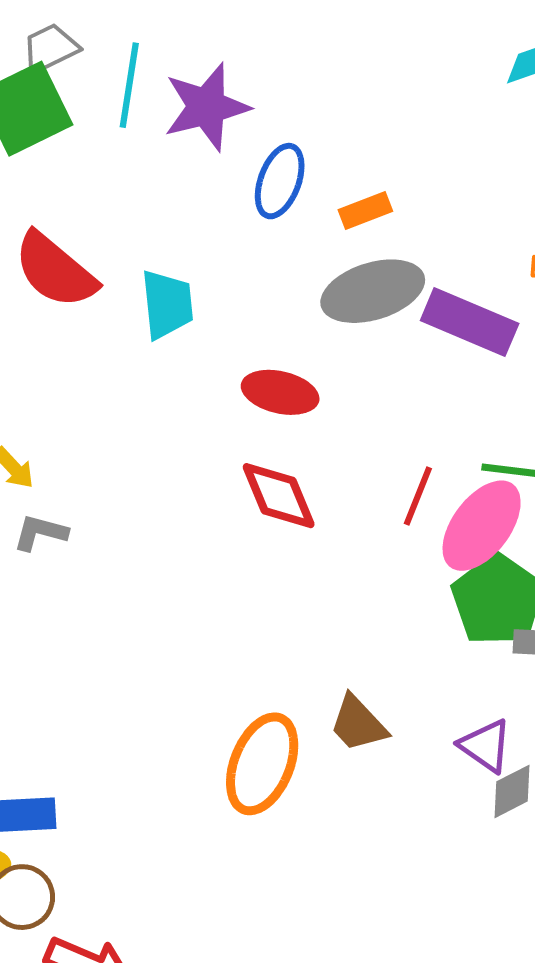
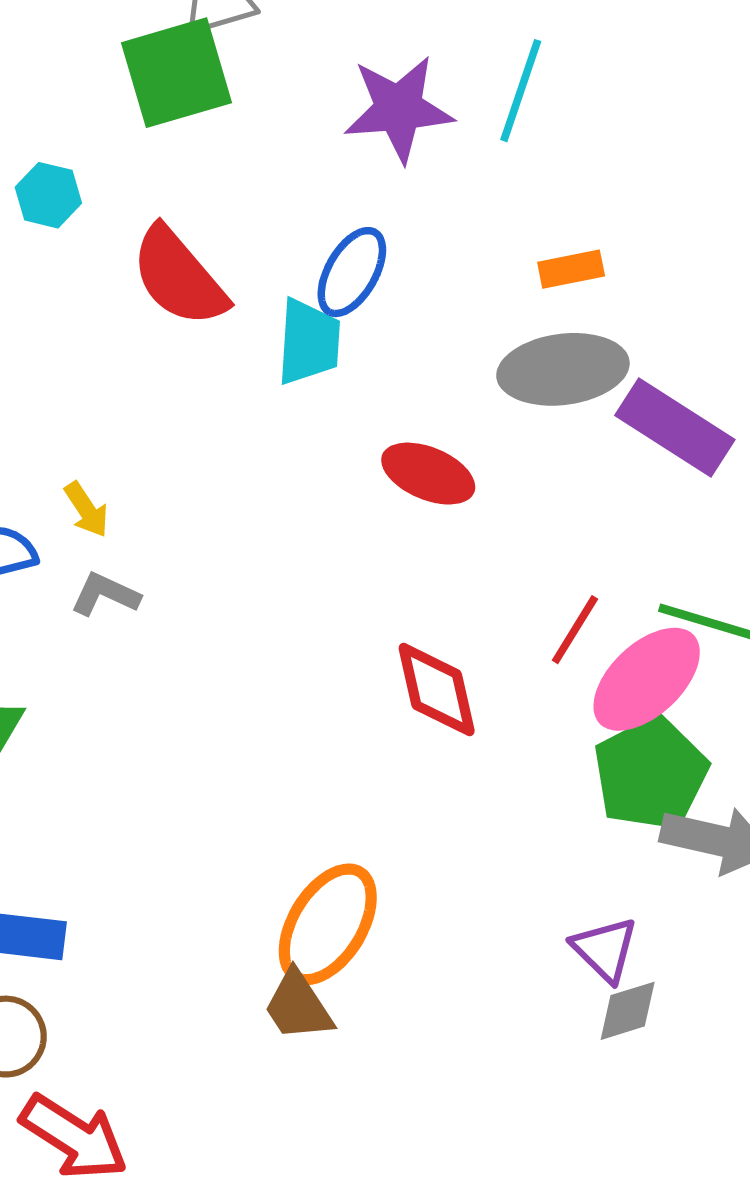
cyan line: (129, 85) -> (521, 91), moved
blue ellipse: (280, 181) -> (352, 272), moved
red diamond: (279, 496) -> (437, 690), moved
brown trapezoid: (358, 724) -> (298, 1006), moved

